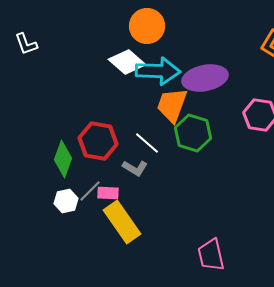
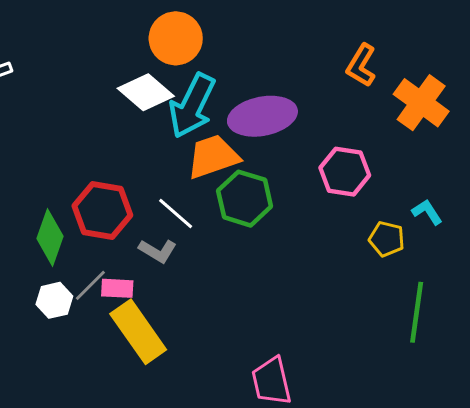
cyan arrow: (158, 71) -> (192, 106), turned 114
orange trapezoid: (172, 105) -> (213, 157), turned 51

